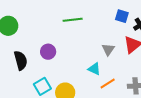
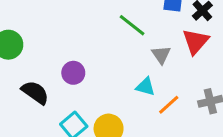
green line: (73, 20) -> (132, 25), moved, turned 54
black semicircle: (21, 60) -> (35, 92), turned -30

